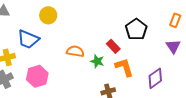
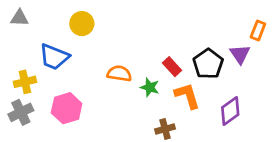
black pentagon: (136, 29) -> (208, 64), moved
purple triangle: (173, 46) -> (240, 54), moved

